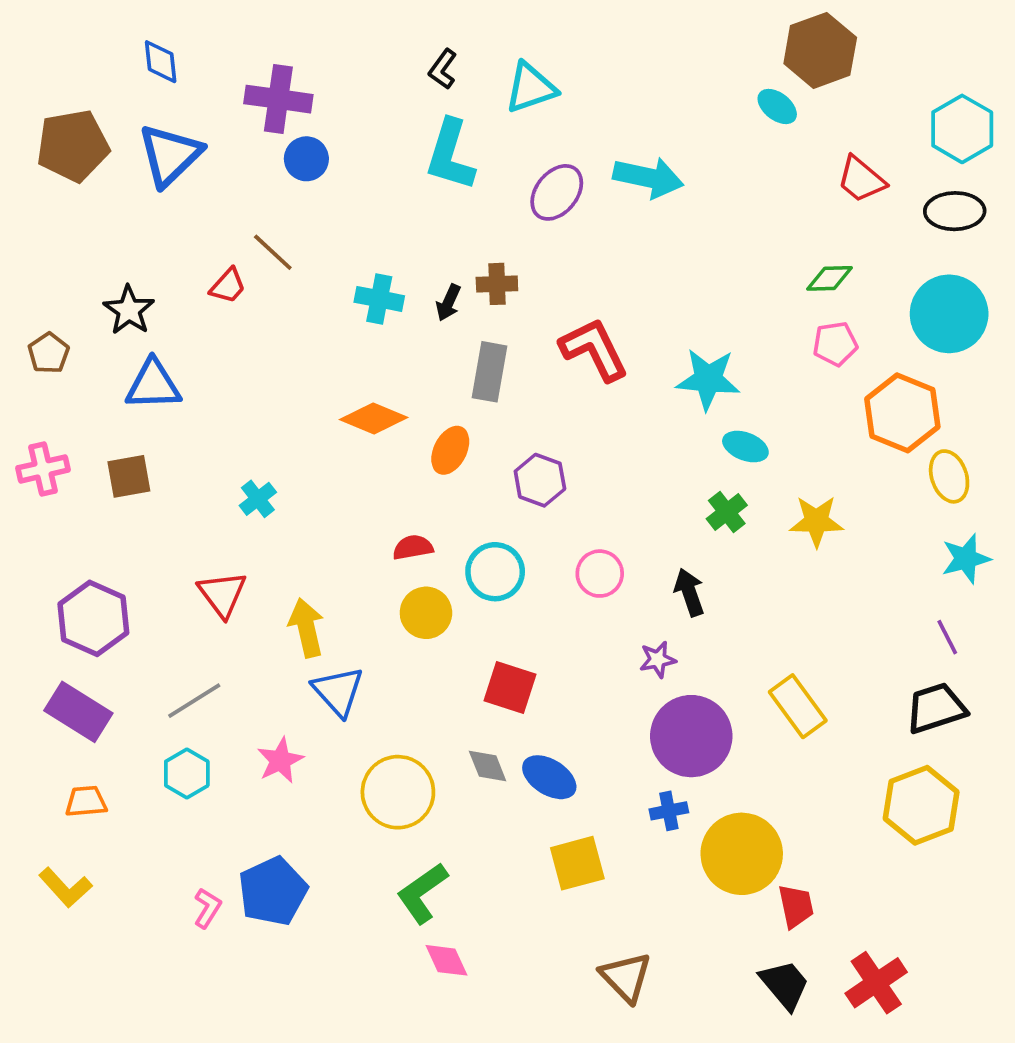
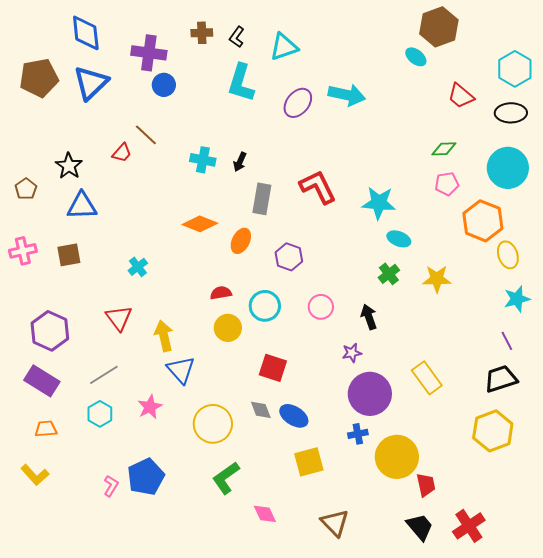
blue diamond: (161, 62) -> (86, 33), size x1.5
brown cross: (497, 284) -> (202, 33), moved
pink diamond: (447, 960) -> (265, 514), moved

